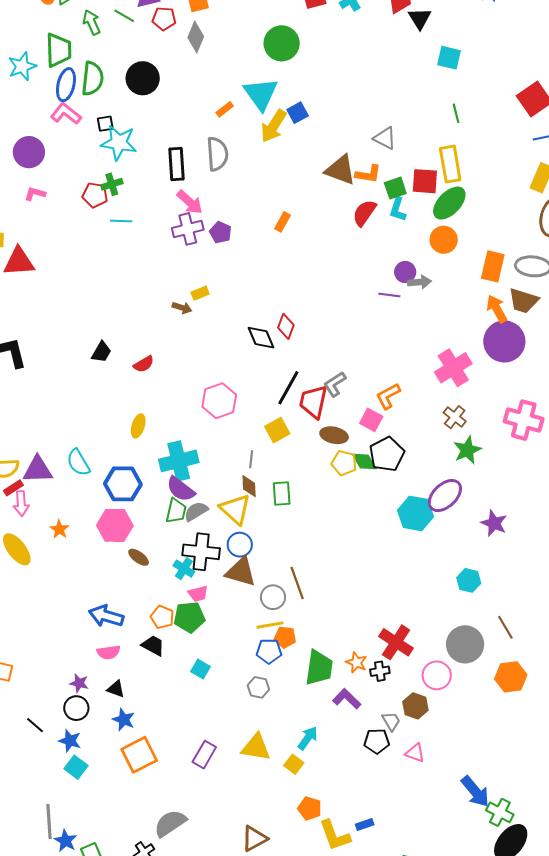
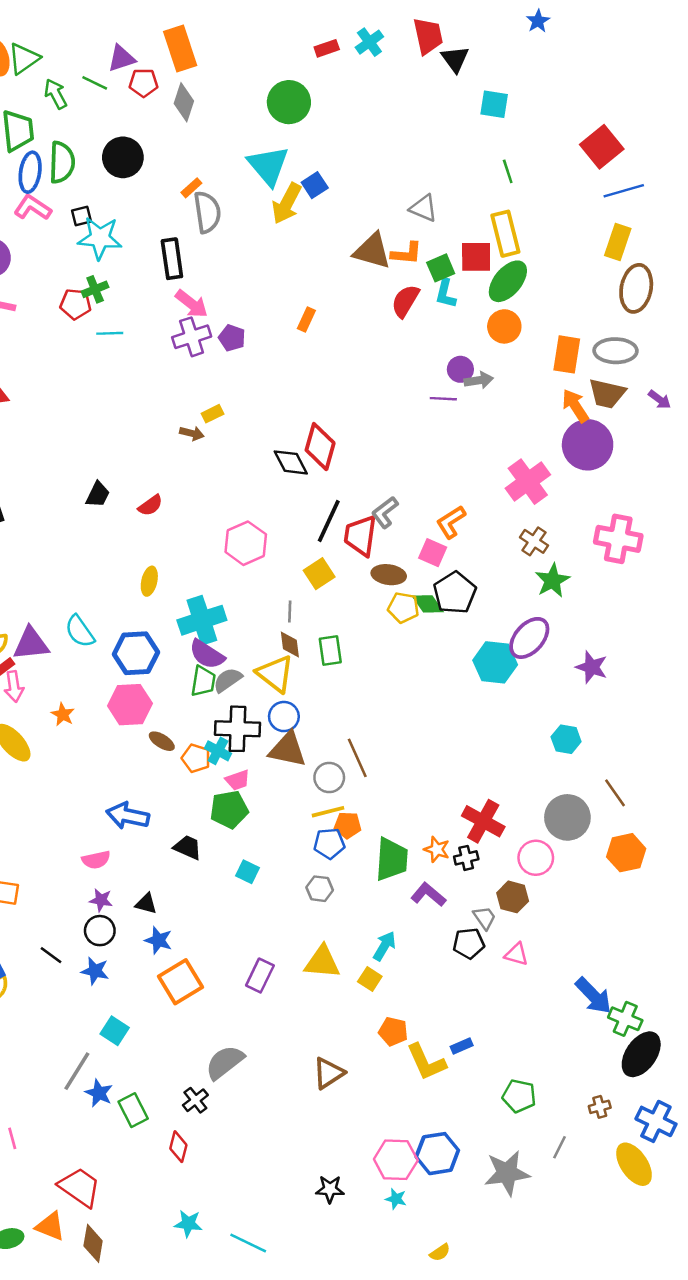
orange rectangle: (225, 109) -> (191, 188), moved
gray semicircle: (217, 154) -> (207, 212), moved
red diamond: (286, 326) -> (320, 447), size x1.5
orange pentagon: (162, 617) -> (196, 758), moved
pink semicircle: (109, 652) -> (96, 860), moved
cyan square: (76, 767) -> (115, 1031), moved
gray line: (49, 821) -> (77, 1071), turned 40

